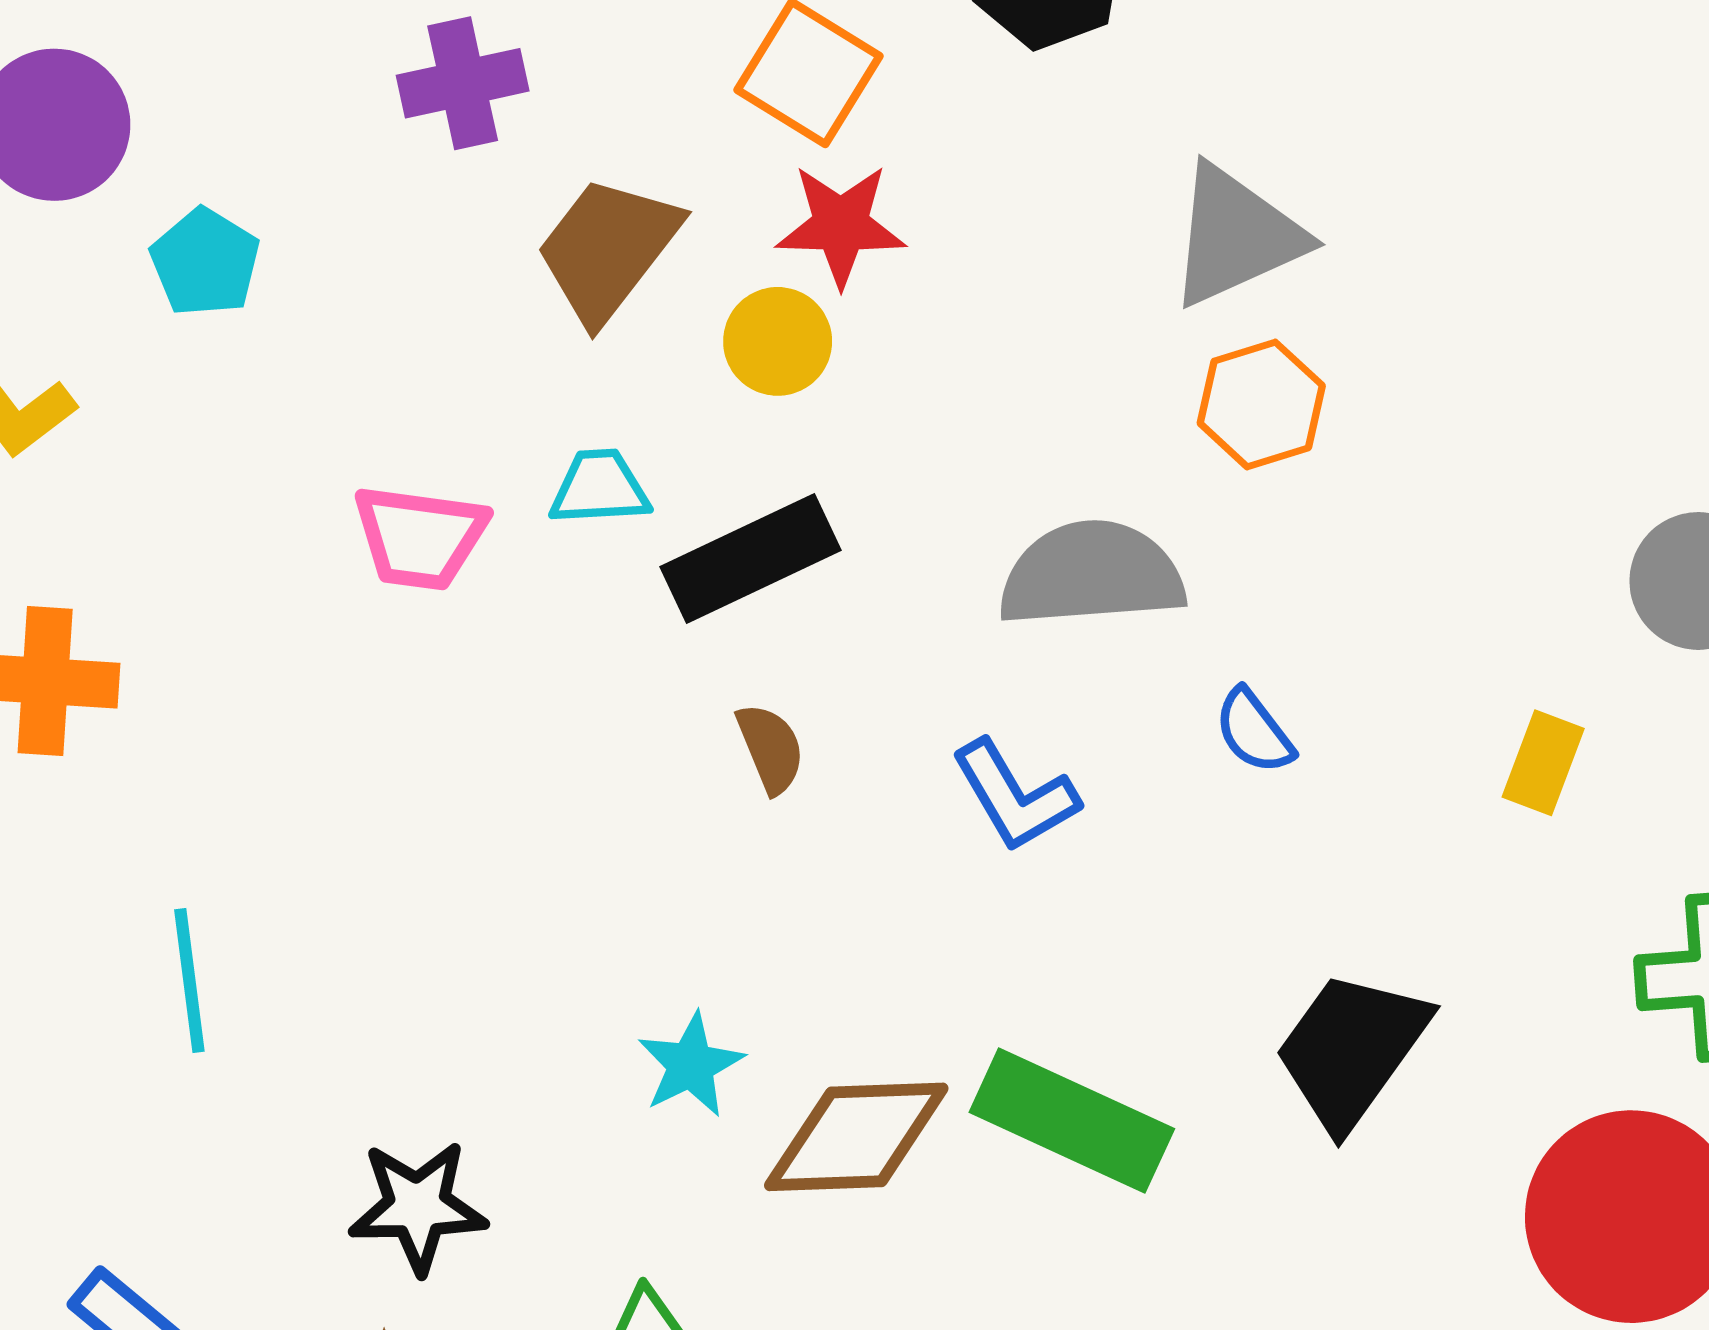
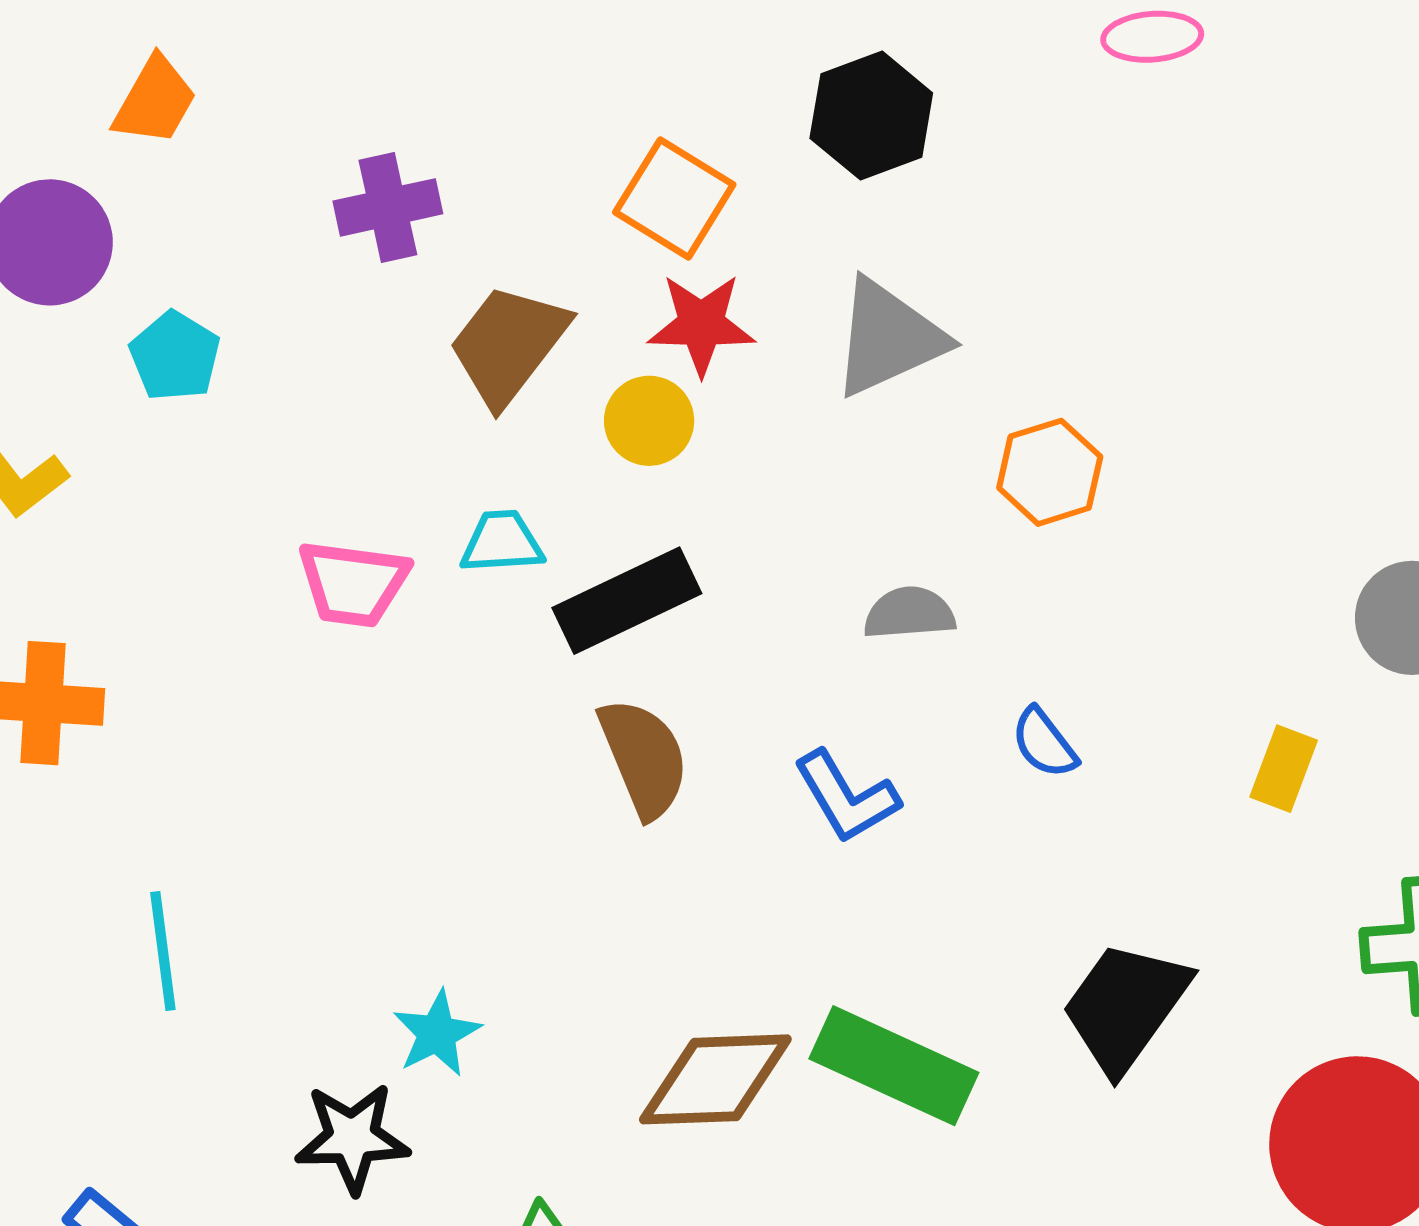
gray triangle: (1236, 236) -> (888, 338), moved
gray semicircle: (1091, 574) -> (909, 613), size x0.6
brown semicircle: (771, 748) -> (644, 758), size x1.6
cyan star: (691, 1065) -> (437, 1033), moved

